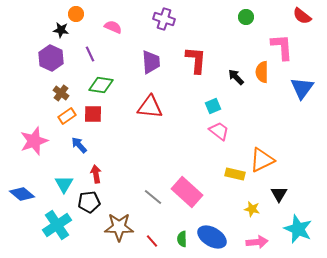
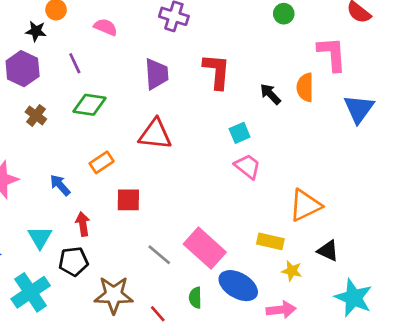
red square: (93, 114) -> (128, 200), moved
orange rectangle: (67, 116) -> (102, 162), moved
yellow rectangle: (235, 174) -> (270, 241), moved
black triangle: (279, 194) -> (328, 251), turned -36
blue ellipse: (212, 237) -> (238, 286), moved
green semicircle: (182, 239) -> (195, 298), moved
pink arrow: (257, 242) -> (281, 310), moved

